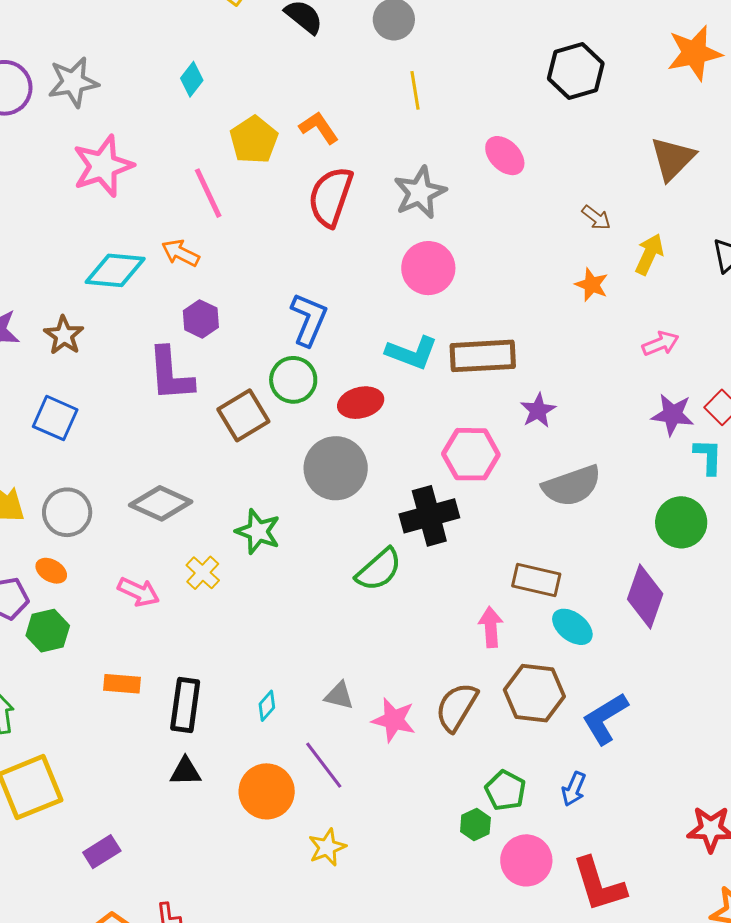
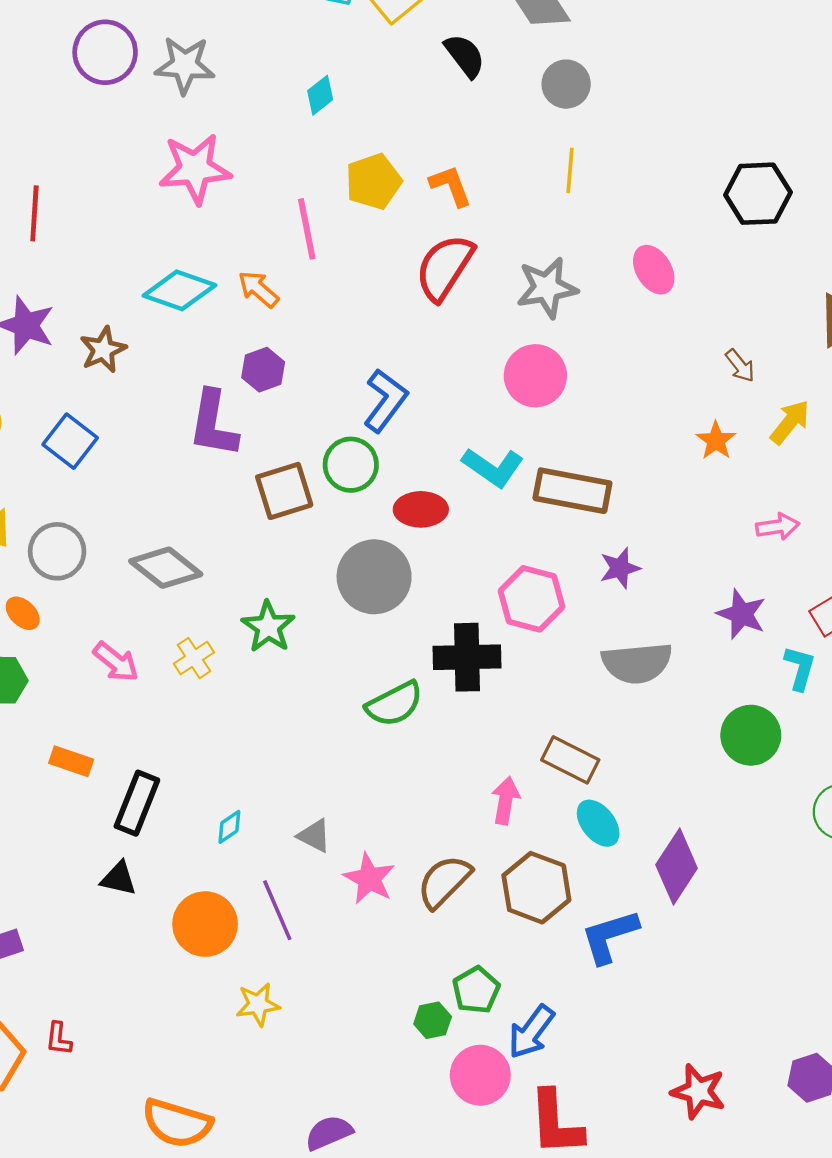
purple star: (673, 415) -> (741, 614), moved
purple diamond: (645, 596) -> (677, 866), moved
blue arrow: (574, 789) -> (531, 1032), moved, size x1.4

